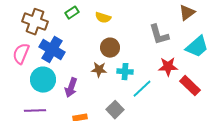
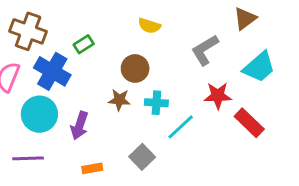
green rectangle: (72, 13) -> (84, 44), moved
yellow semicircle: (103, 18) -> (149, 26), moved
gray L-shape: (159, 35) -> (205, 50), turned 75

